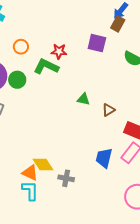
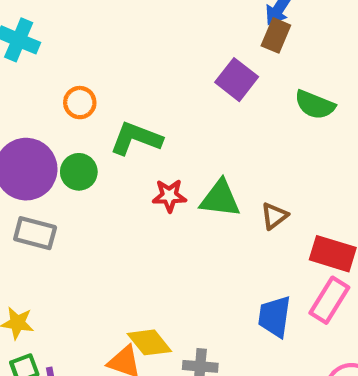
purple square: (97, 43) -> (237, 80), turned 30
red star: (59, 51) -> (169, 196), moved
green triangle: (83, 99) -> (220, 199), size x1.5

